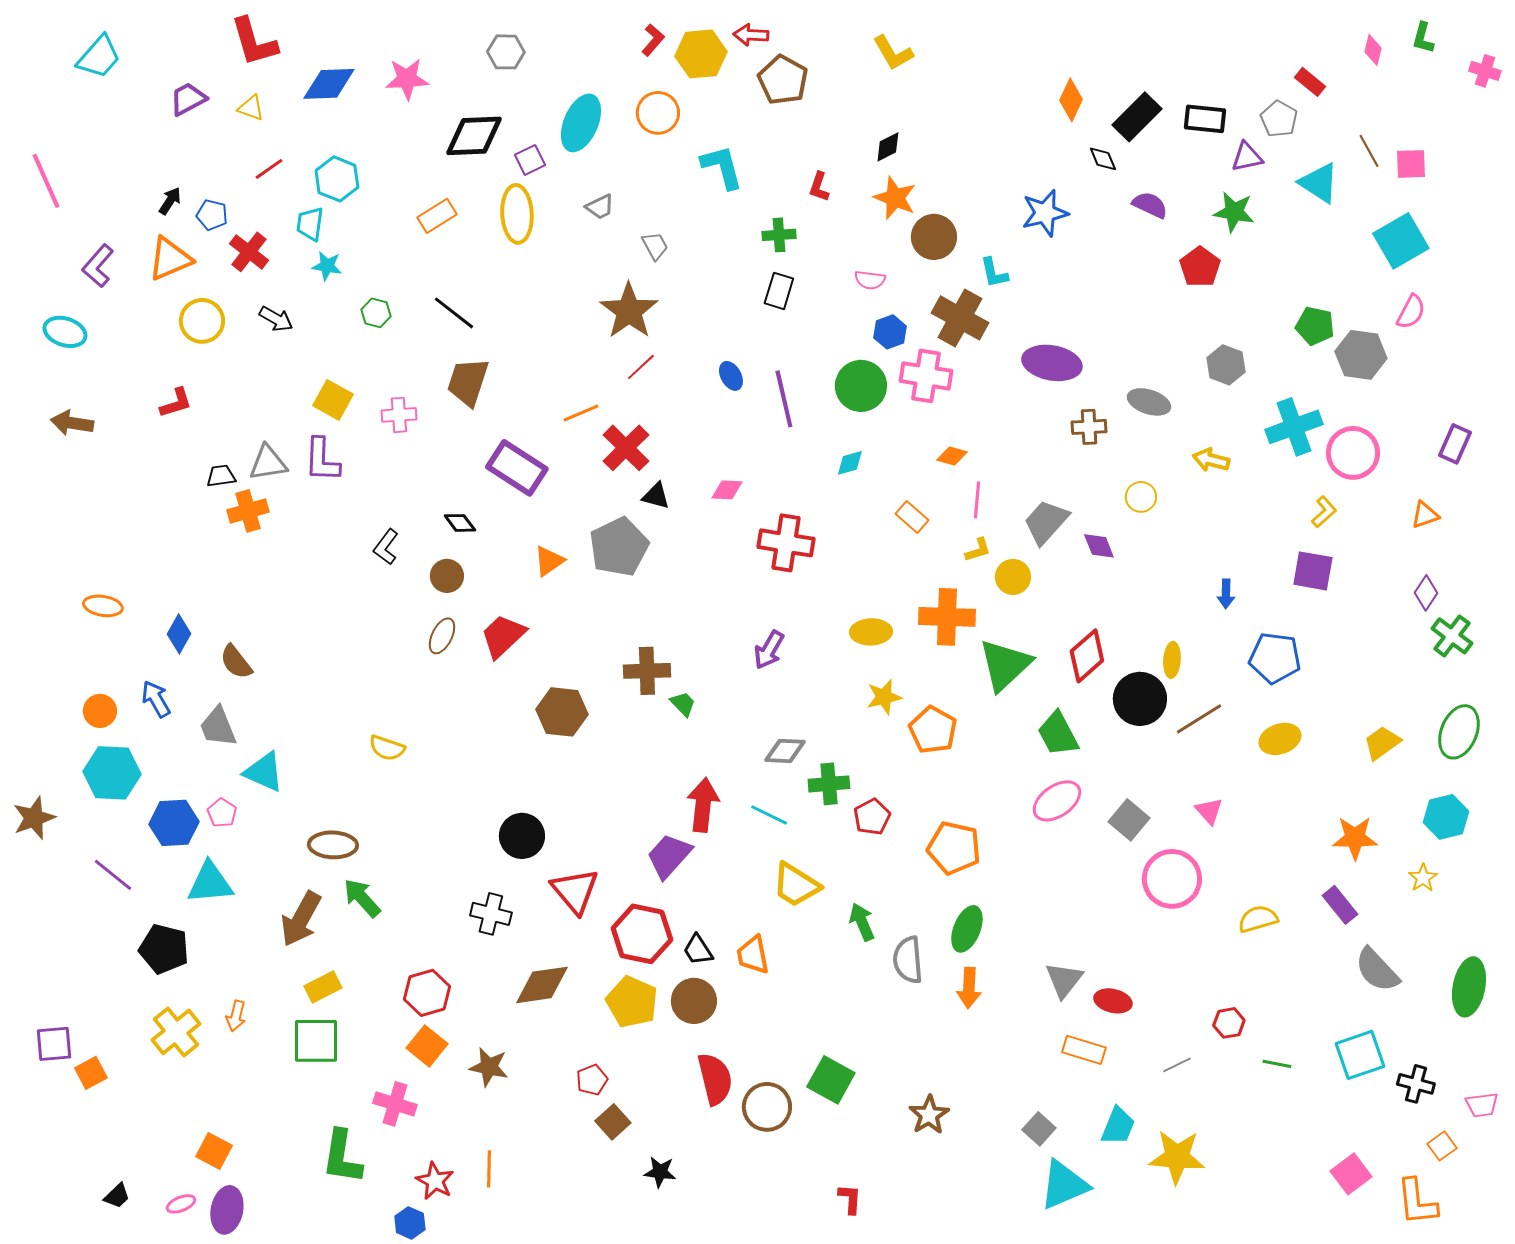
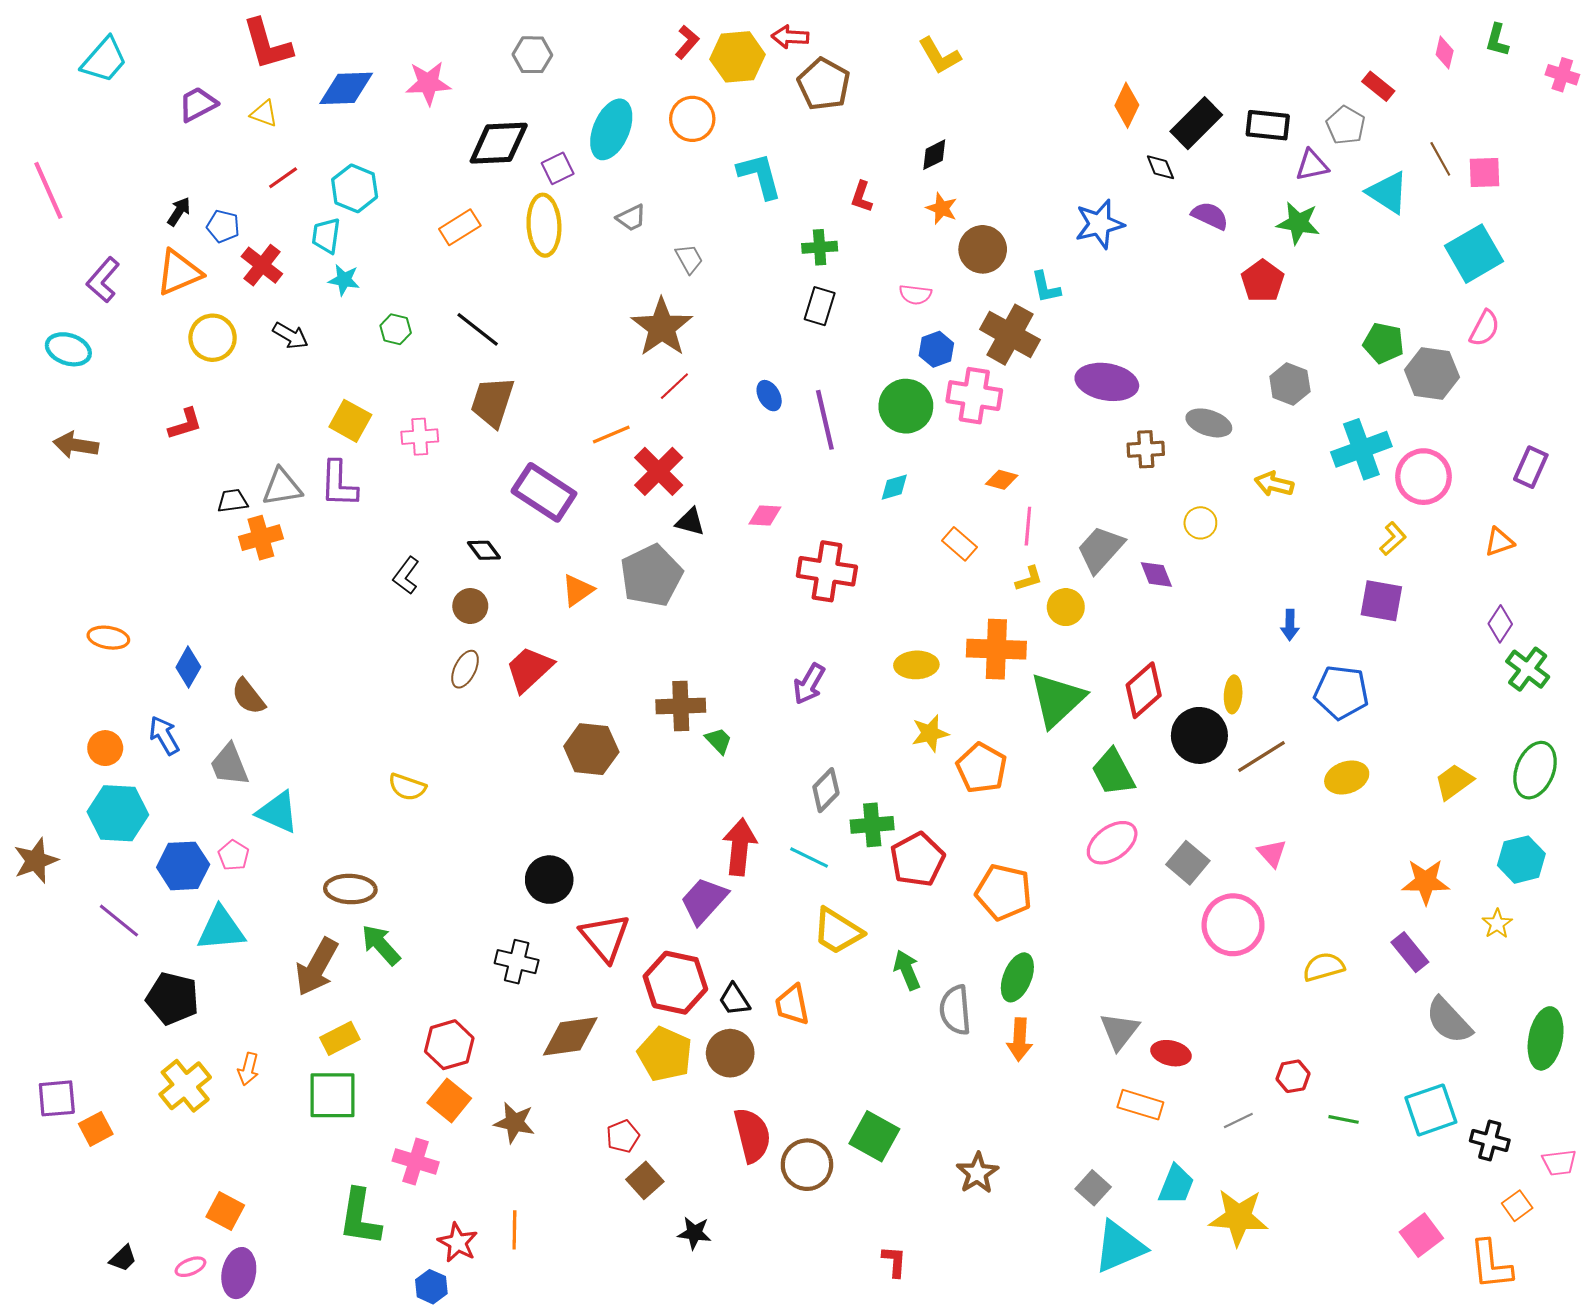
orange star: (895, 198) -> (942, 208), size x0.7
gray diamond: (785, 751) -> (826, 790), turned -48
red pentagon: (872, 817) -> (917, 860), size x1.4

